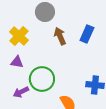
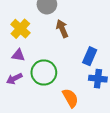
blue rectangle: (87, 34) -> (90, 56), moved
purple arrow: (21, 92) -> (14, 79), moved

